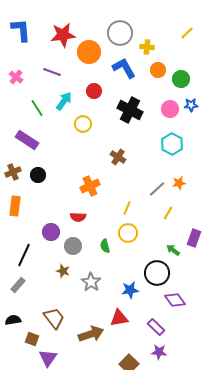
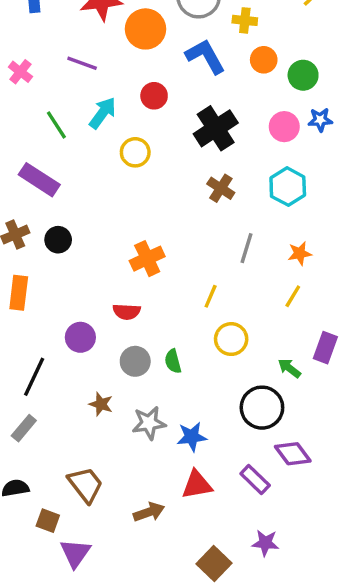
black cross: (130, 110) -> (216, 128), turned 30
brown cross: (118, 157) -> (221, 188), moved
gray line: (157, 189) -> (247, 248), moved, turned -30
yellow line: (168, 213) -> (293, 296), moved
yellow circle: (128, 233) -> (231, 339), moved
gray circle: (73, 246) -> (135, 361), moved
gray star: (91, 282) -> (149, 423), turned 30
blue star: (130, 290) -> (192, 437), moved
purple rectangle: (156, 327) -> (255, 480), moved
brown arrow: (91, 334) -> (149, 512), size x0.7

